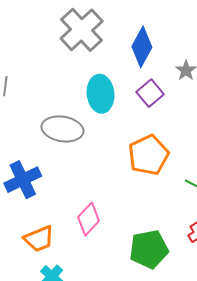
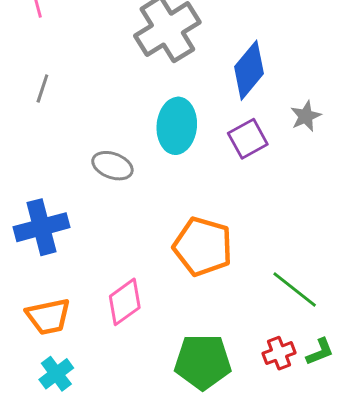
gray ellipse: (62, 129) -> (112, 166), size x0.7
orange pentagon: (148, 155) -> (203, 247), moved, turned 30

